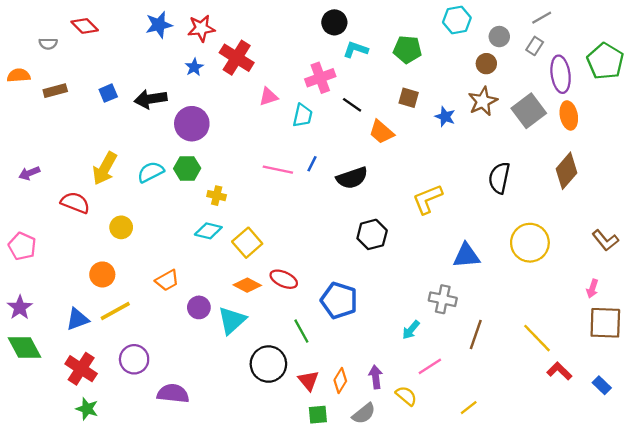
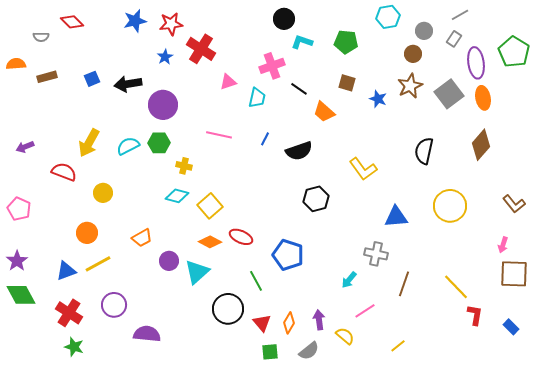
pink line: (278, 170) -> (219, 135), moved
yellow L-shape: (427, 199) -> (363, 169), turned -104
red L-shape: (559, 371) -> (475, 315), turned 55

